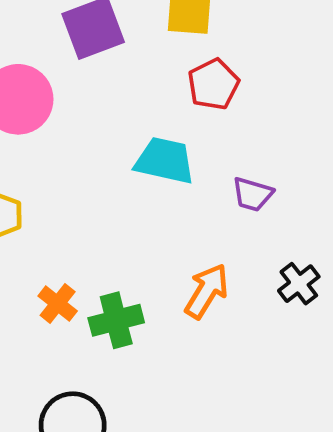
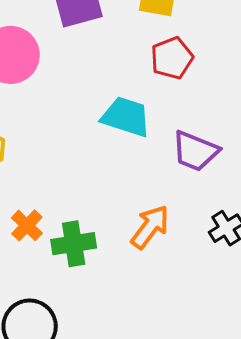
purple trapezoid: (253, 194) -> (195, 151), size x1.4

